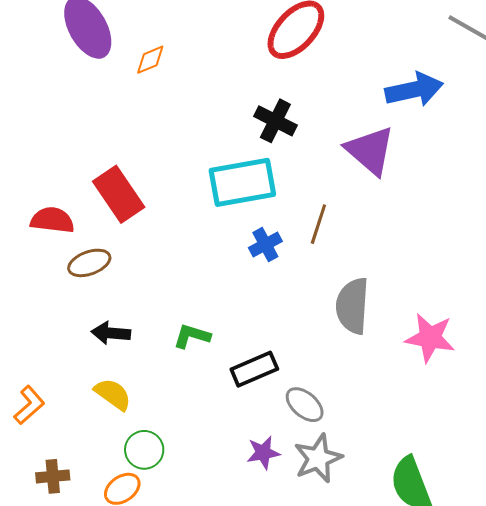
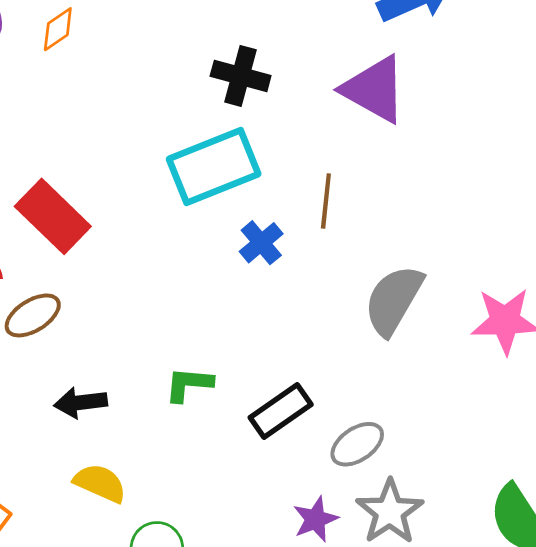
gray semicircle: (352, 306) -> (394, 300), turned 38
gray ellipse: (305, 405) -> (357, 444), turned -63

